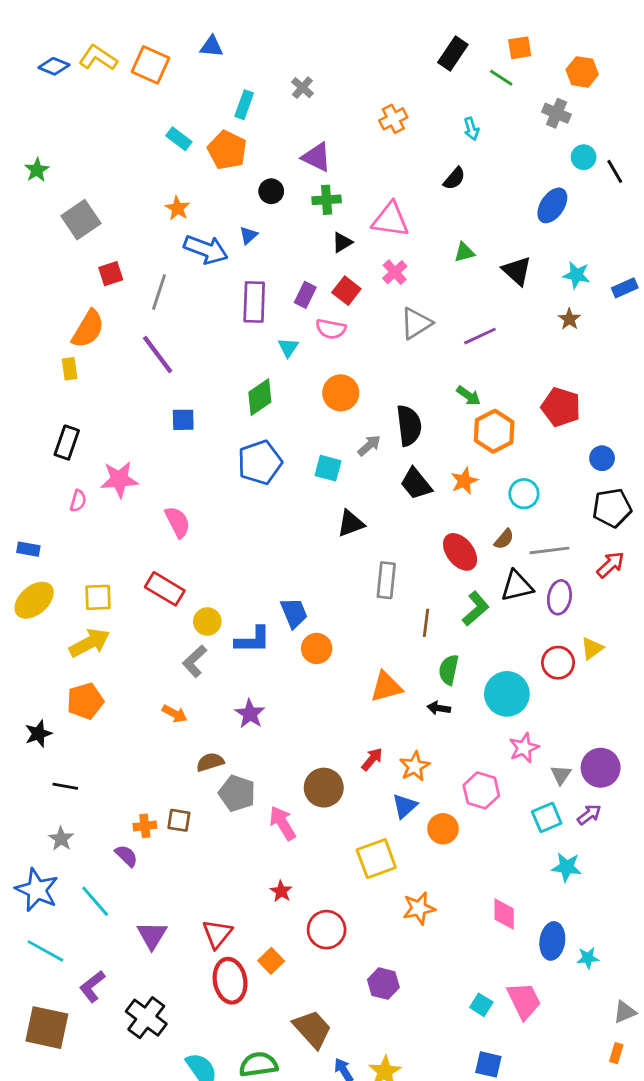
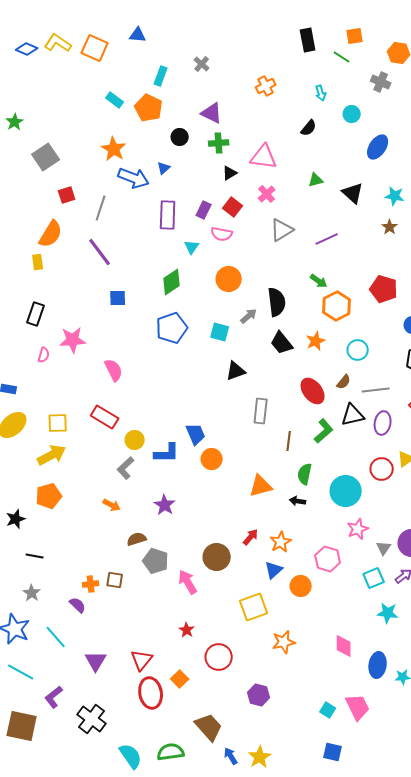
black rectangle: (453, 54) -> (308, 40), turned -45
cyan circle: (584, 157) -> (352, 114), moved
orange star: (177, 208) -> (114, 149), size x1.4

